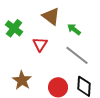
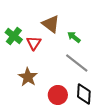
red triangle: (40, 44) -> (34, 43), moved
brown star: (22, 80) -> (28, 77), moved

